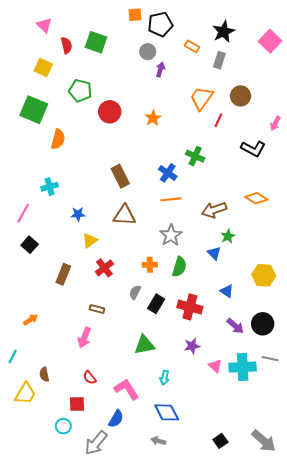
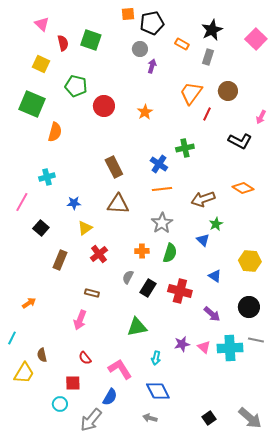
green cross: (195, 156) -> (185, 148), turned -36
black square: (30, 245) -> (41, 228), moved
purple arrow: (235, 326) -> (212, 314), moved
purple star: (192, 346) -> (182, 344), moved

